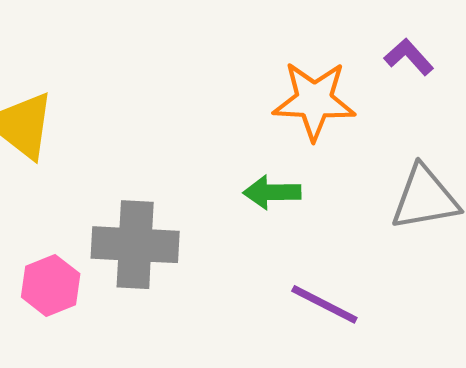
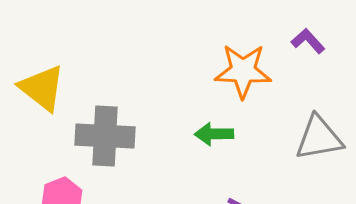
gray cross: (135, 245) -> (105, 136), moved

